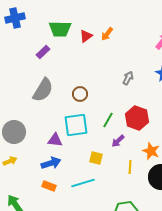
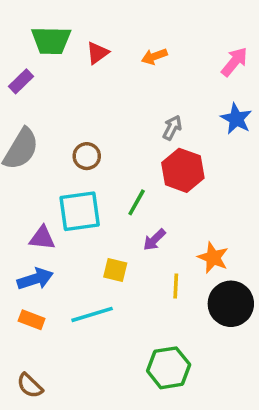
orange arrow: (107, 34) -> (154, 56), moved, turned 32
red hexagon: (137, 118) -> (183, 170), moved

